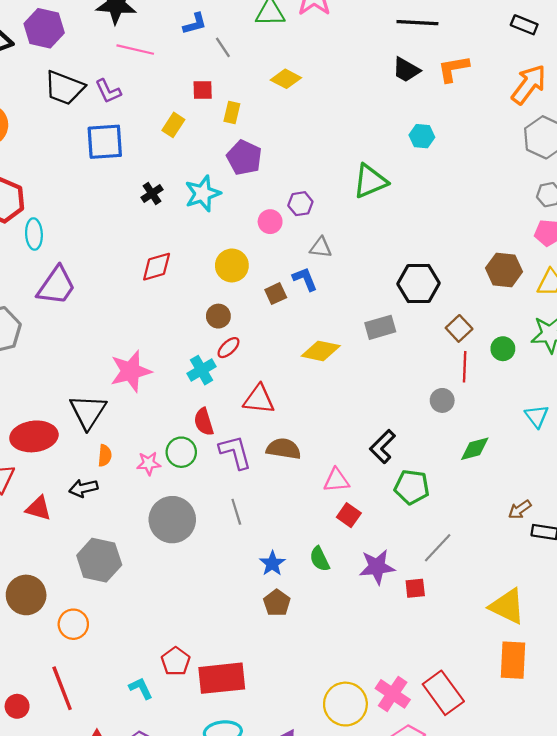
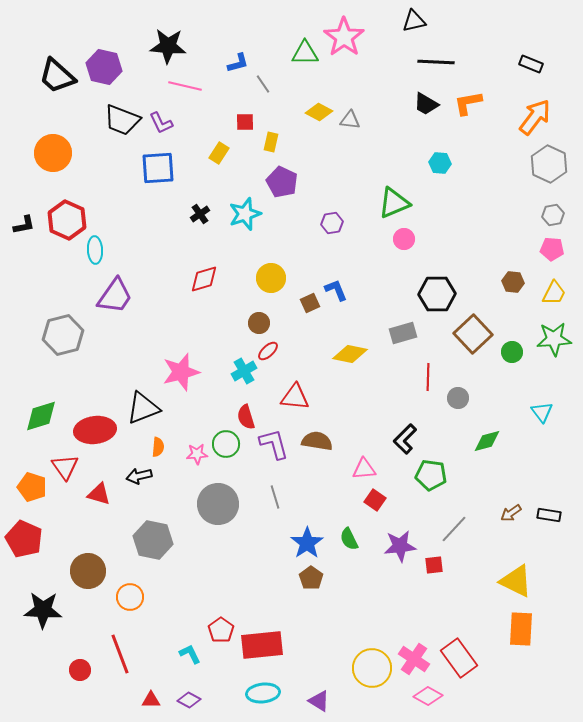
pink circle: (270, 222) -> (404, 239), moved
gray triangle: (321, 247) -> (350, 120), moved
brown hexagon: (504, 270) -> (513, 282), size x0.7
brown square: (459, 328) -> (473, 334), size x1.6
red line: (465, 367) -> (428, 377), moved
black triangle: (88, 412) -> (143, 408), turned 36
brown arrow: (520, 510) -> (511, 513), moved
blue star: (272, 563) -> (307, 543), size x1.4

